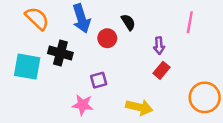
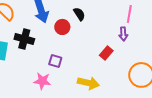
purple arrow: (159, 46) -> (123, 34), moved
purple square: (99, 80) -> (55, 61), turned 32

